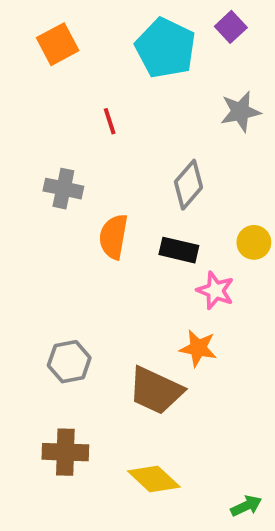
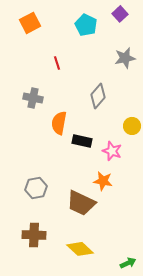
cyan pentagon: (165, 48) -> (86, 25), size x0.7
black rectangle: (179, 250) -> (82, 141), moved

